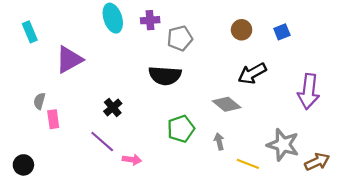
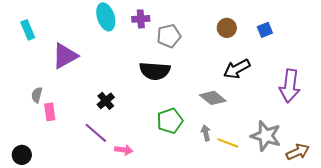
yellow line: (248, 164) -> (228, 143), moved

